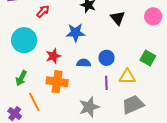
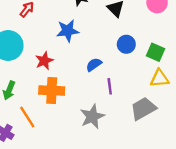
blue circle: (107, 58) -> (126, 44), moved
blue semicircle: (84, 63) -> (94, 65), moved, turned -32
yellow triangle: (127, 77) -> (160, 78), moved

